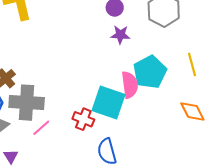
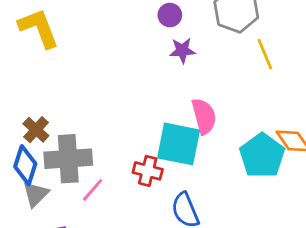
yellow line: (192, 65) -> (265, 54), moved
cyan pentagon: (150, 72) -> (262, 156), moved

